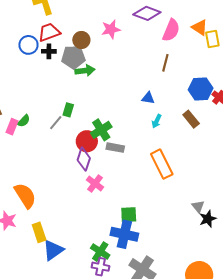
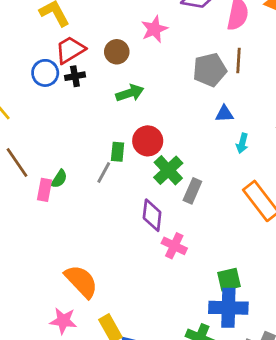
gray pentagon: (73, 57) -> (210, 70), moved
red circle: (87, 141) -> (148, 141), moved
gray rectangle: (115, 148) -> (192, 191), turned -66

